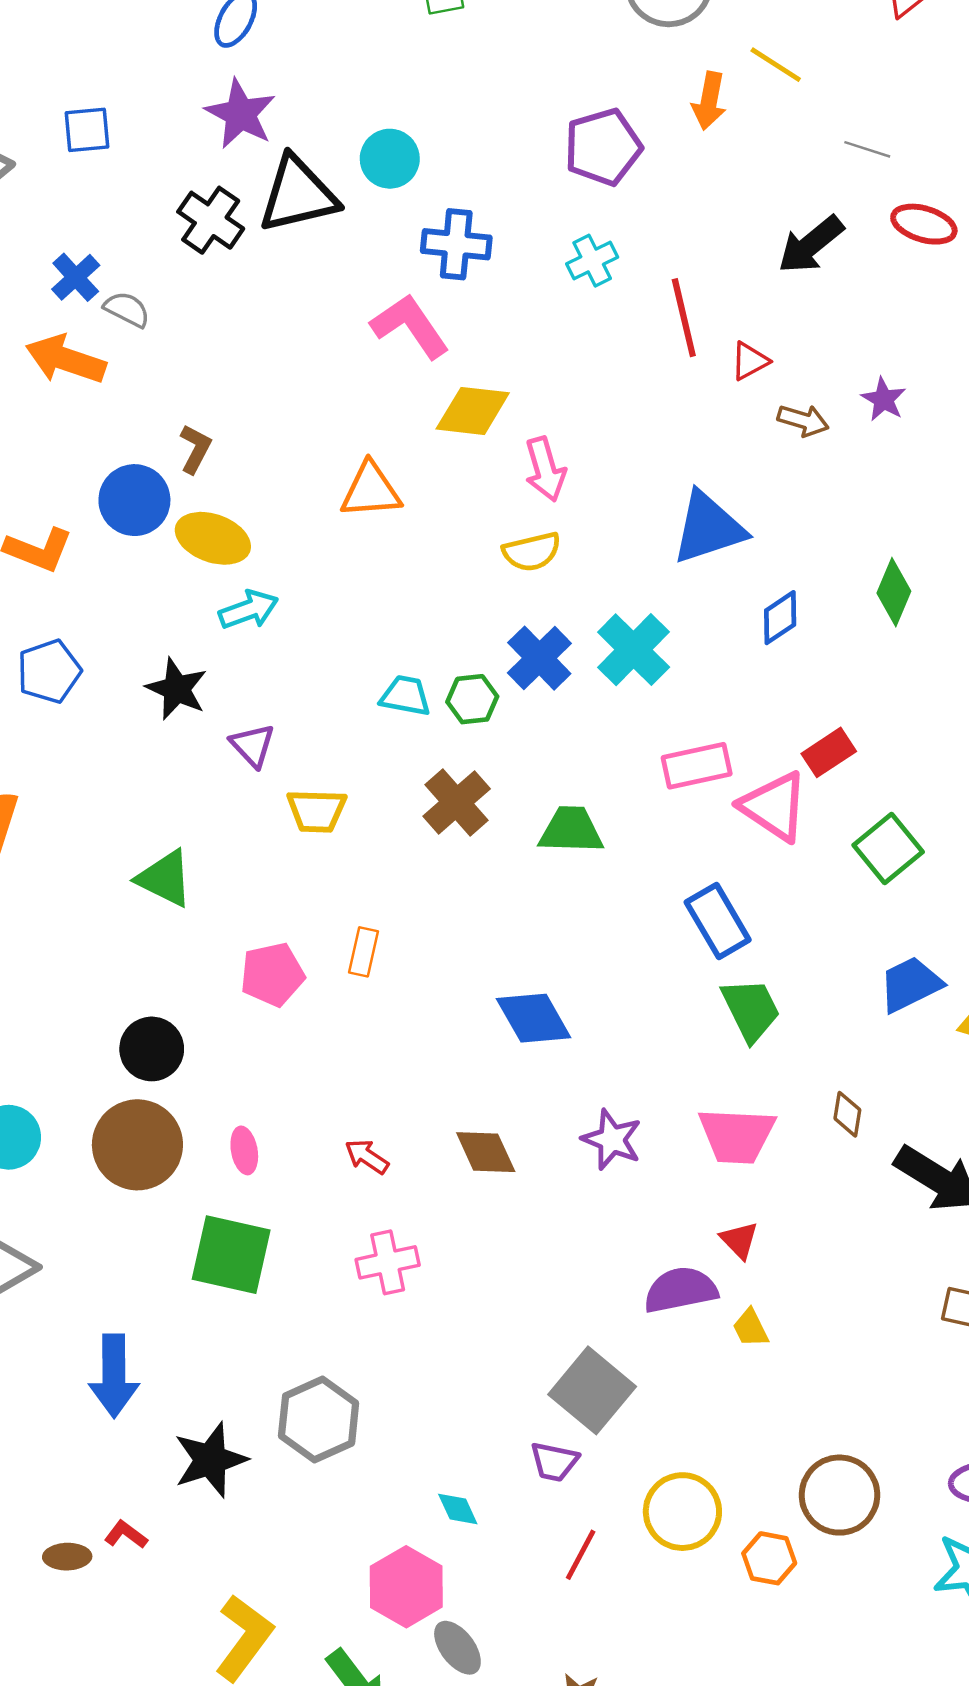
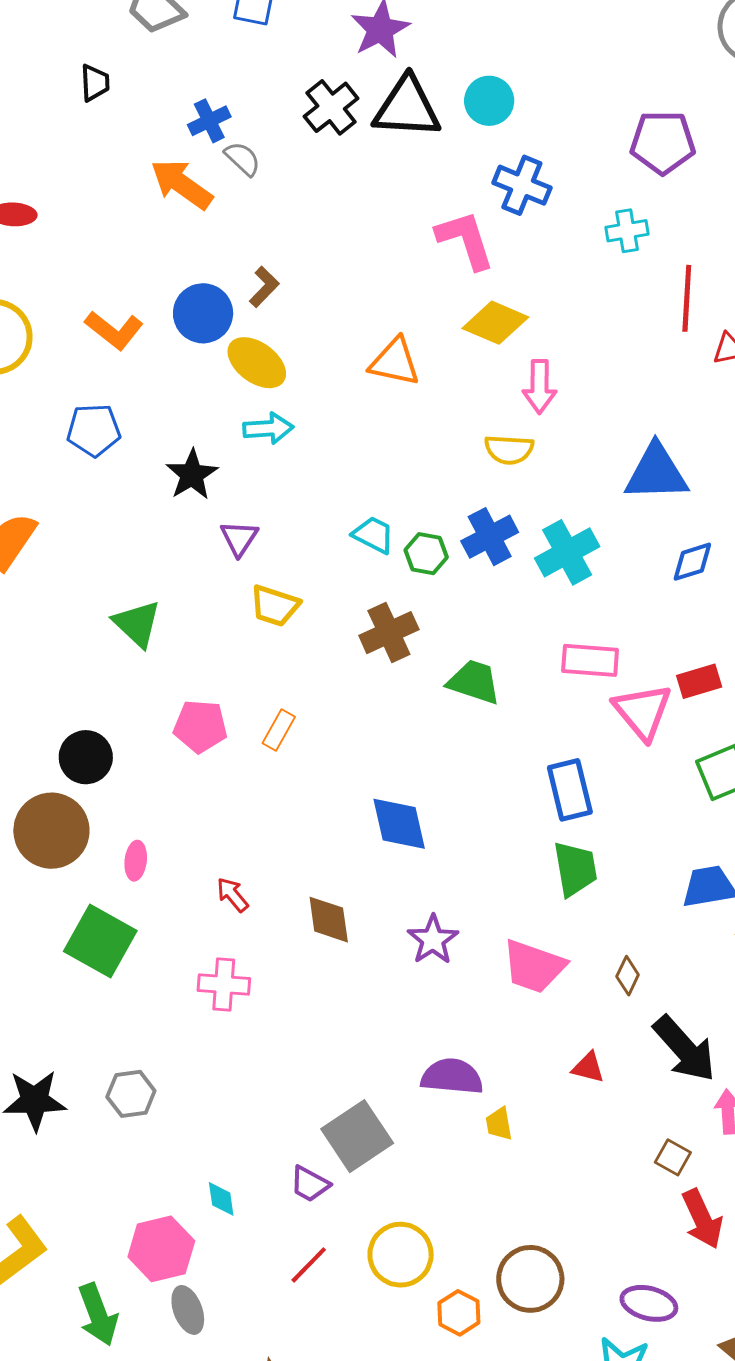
red triangle: (739, 1240) -> (588, 1067), moved, turned -48
gray hexagon: (319, 1420) -> (131, 1094), size x0.7

